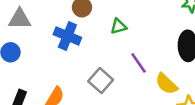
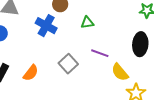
purple line: (139, 63) -> (100, 53), turned -42

